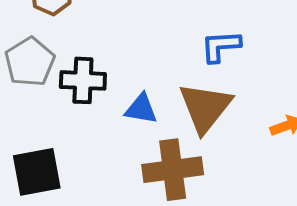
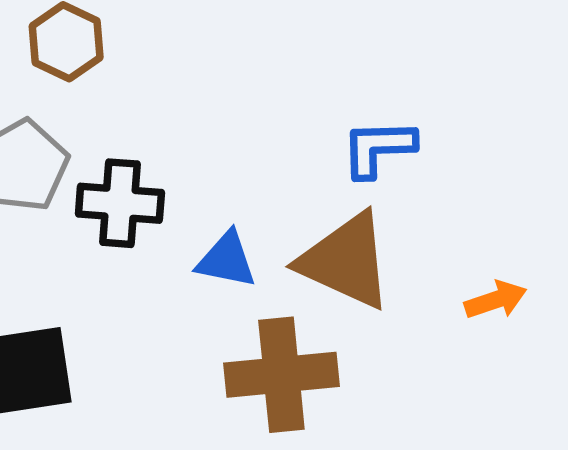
brown triangle: (205, 107) -> (346, 261), turned -46

